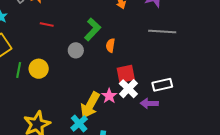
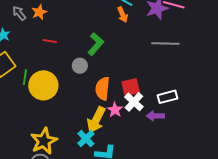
orange semicircle: (110, 45) -> (103, 89), moved, size x1.6
yellow circle: (39, 69) -> (43, 85), size x1.5
green line: (19, 70) -> (25, 77), moved

